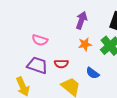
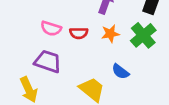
red semicircle: (61, 64) -> (79, 33), moved

